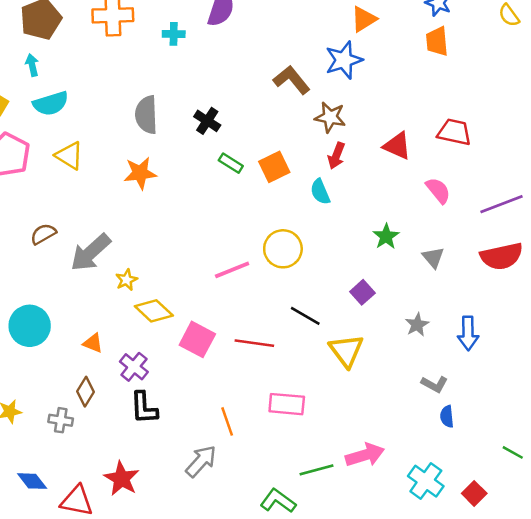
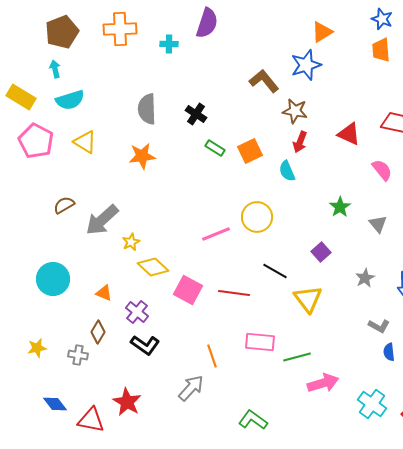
black L-shape: (144, 408) -> (145, 345), turned -52
green line: (316, 470) -> (297, 357), moved

